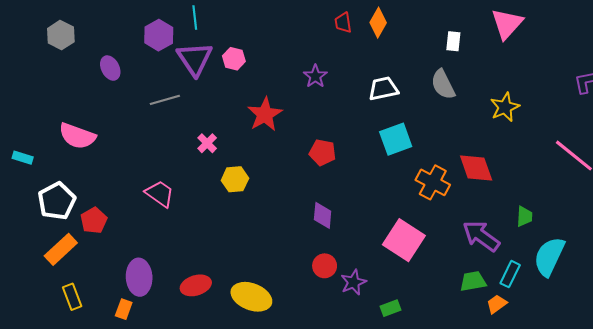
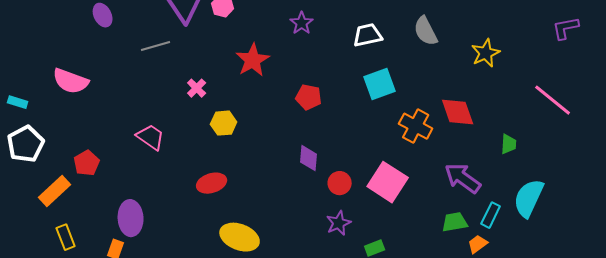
white pentagon: (57, 201) -> (26, 144), moved
green trapezoid: (524, 216) -> (509, 144), moved
red circle: (325, 266) -> (340, 183), moved
red ellipse: (196, 285) -> (212, 183), moved

